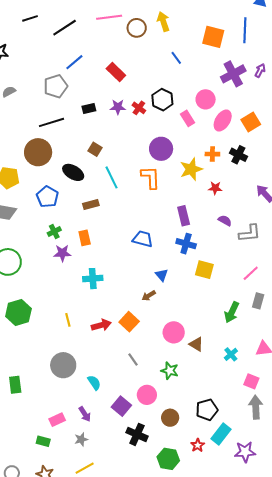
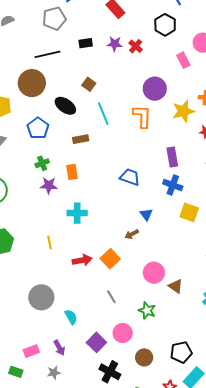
black hexagon: (162, 100) -> (165, 25), moved
yellow line: (68, 320) -> (50, 242), moved

